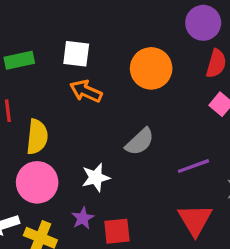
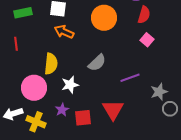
yellow semicircle: (37, 137) -> (51, 64), moved
red triangle: (195, 220) -> (113, 110), moved

